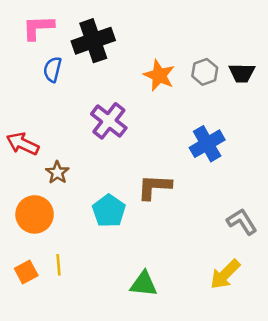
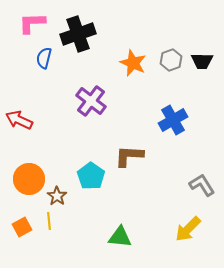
brown star: (57, 172) -> (57, 196), moved

